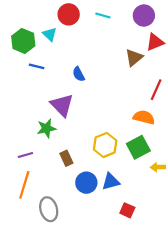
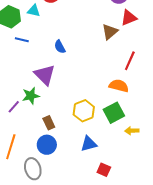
cyan triangle: (50, 34) -> (34, 11), turned -32
purple line: (25, 155) -> (14, 107), moved, turned -32
blue circle: (86, 183) -> (47, 145), moved

